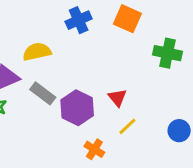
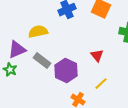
red triangle: (117, 98) -> (97, 56), moved

